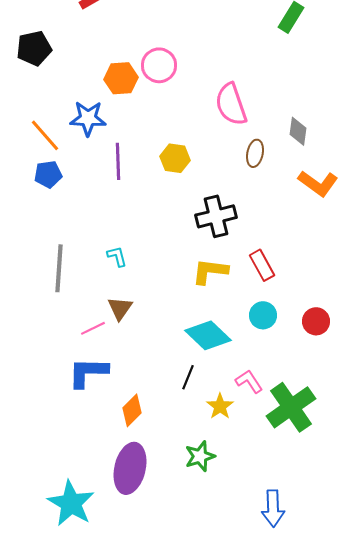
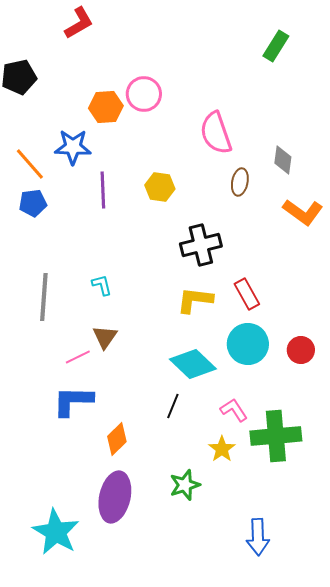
cyan circle: (263, 315) -> (248, 344), size x1.5
yellow star: (220, 406) -> (222, 449), moved
green cross: (291, 407) -> (276, 436), turned 30

